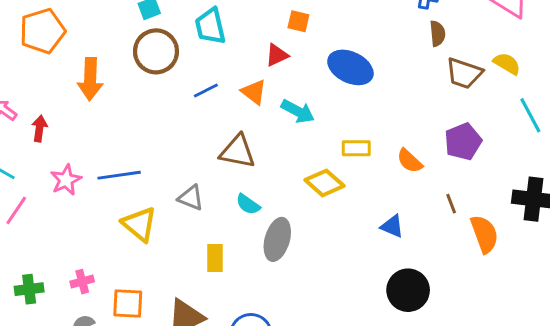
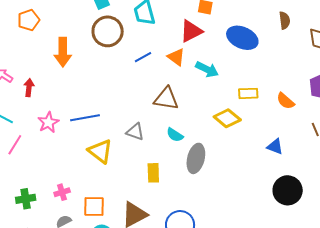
orange pentagon: (42, 31) -> (29, 20), size x0.7
brown semicircle: (437, 34) -> (285, 20), moved
red triangle: (277, 55) -> (191, 31), size x1.4

